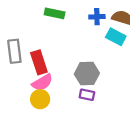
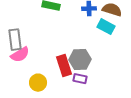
red rectangle: (39, 62) -> (64, 66), moved
pink semicircle: (42, 82) -> (20, 55), moved

